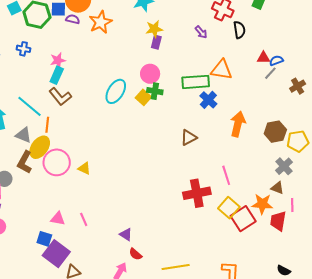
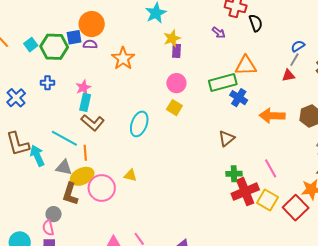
orange star: (101, 22) -> (123, 58), moved
red triangle: (263, 58) -> (288, 75), moved
cyan ellipse: (116, 91) -> (139, 124), moved
green cross: (155, 91) -> (234, 174), moved
orange arrow: (238, 124) -> (272, 116), turned -90
yellow ellipse: (40, 147) -> (82, 176), turned 40
yellow triangle: (84, 168) -> (130, 175), moved
yellow square: (229, 208) -> (267, 200), moved

